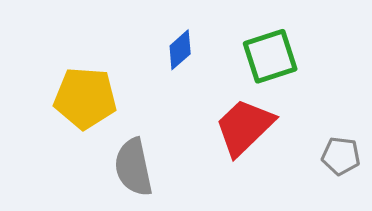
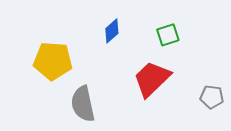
green square: (270, 56) -> (168, 35), size x0.7

